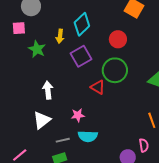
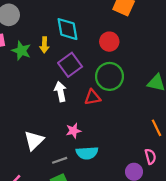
cyan diamond: (82, 24) -> (67, 29), turned -50
green star: (37, 49) -> (21, 51), moved
red triangle: (98, 87) -> (93, 97), turned -35
white arrow: (48, 90) -> (60, 92), moved

